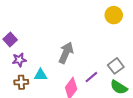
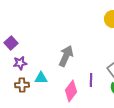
purple line: (91, 77) -> (91, 80), turned -48

